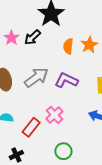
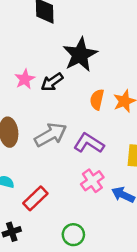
pink cross: (54, 115) -> (92, 181), moved

